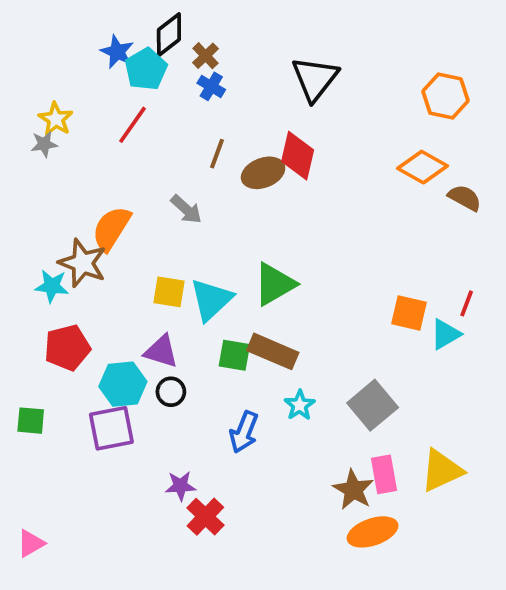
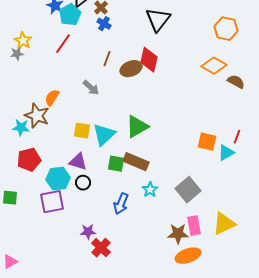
orange semicircle: (111, 229) -> (52, 98), size x0.7
brown star: (353, 490) -> (178, 234), turned -30

